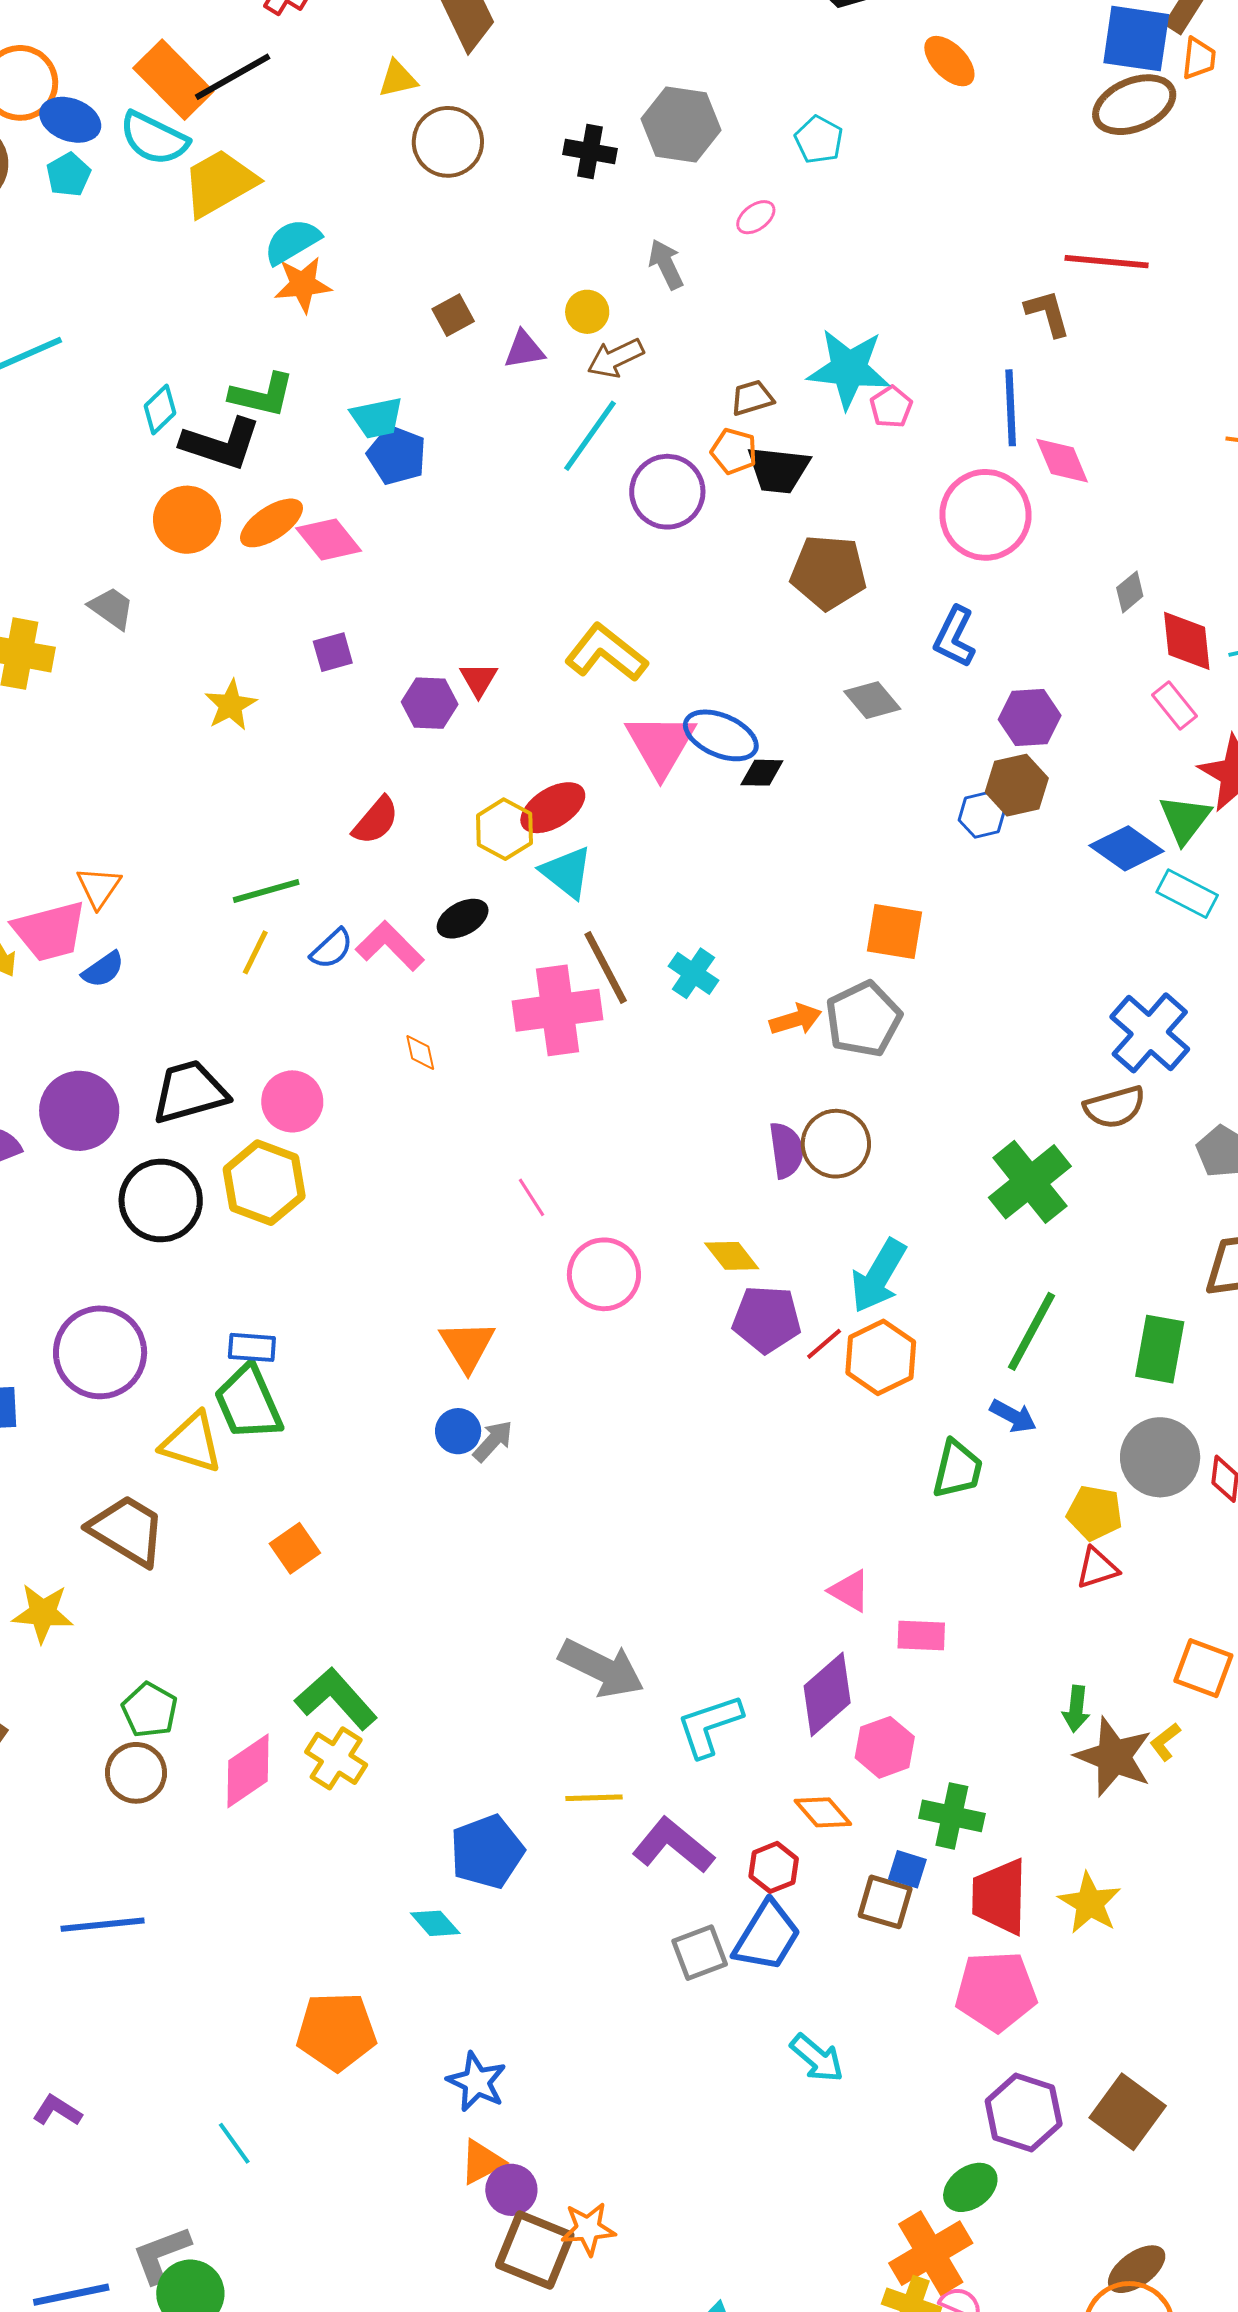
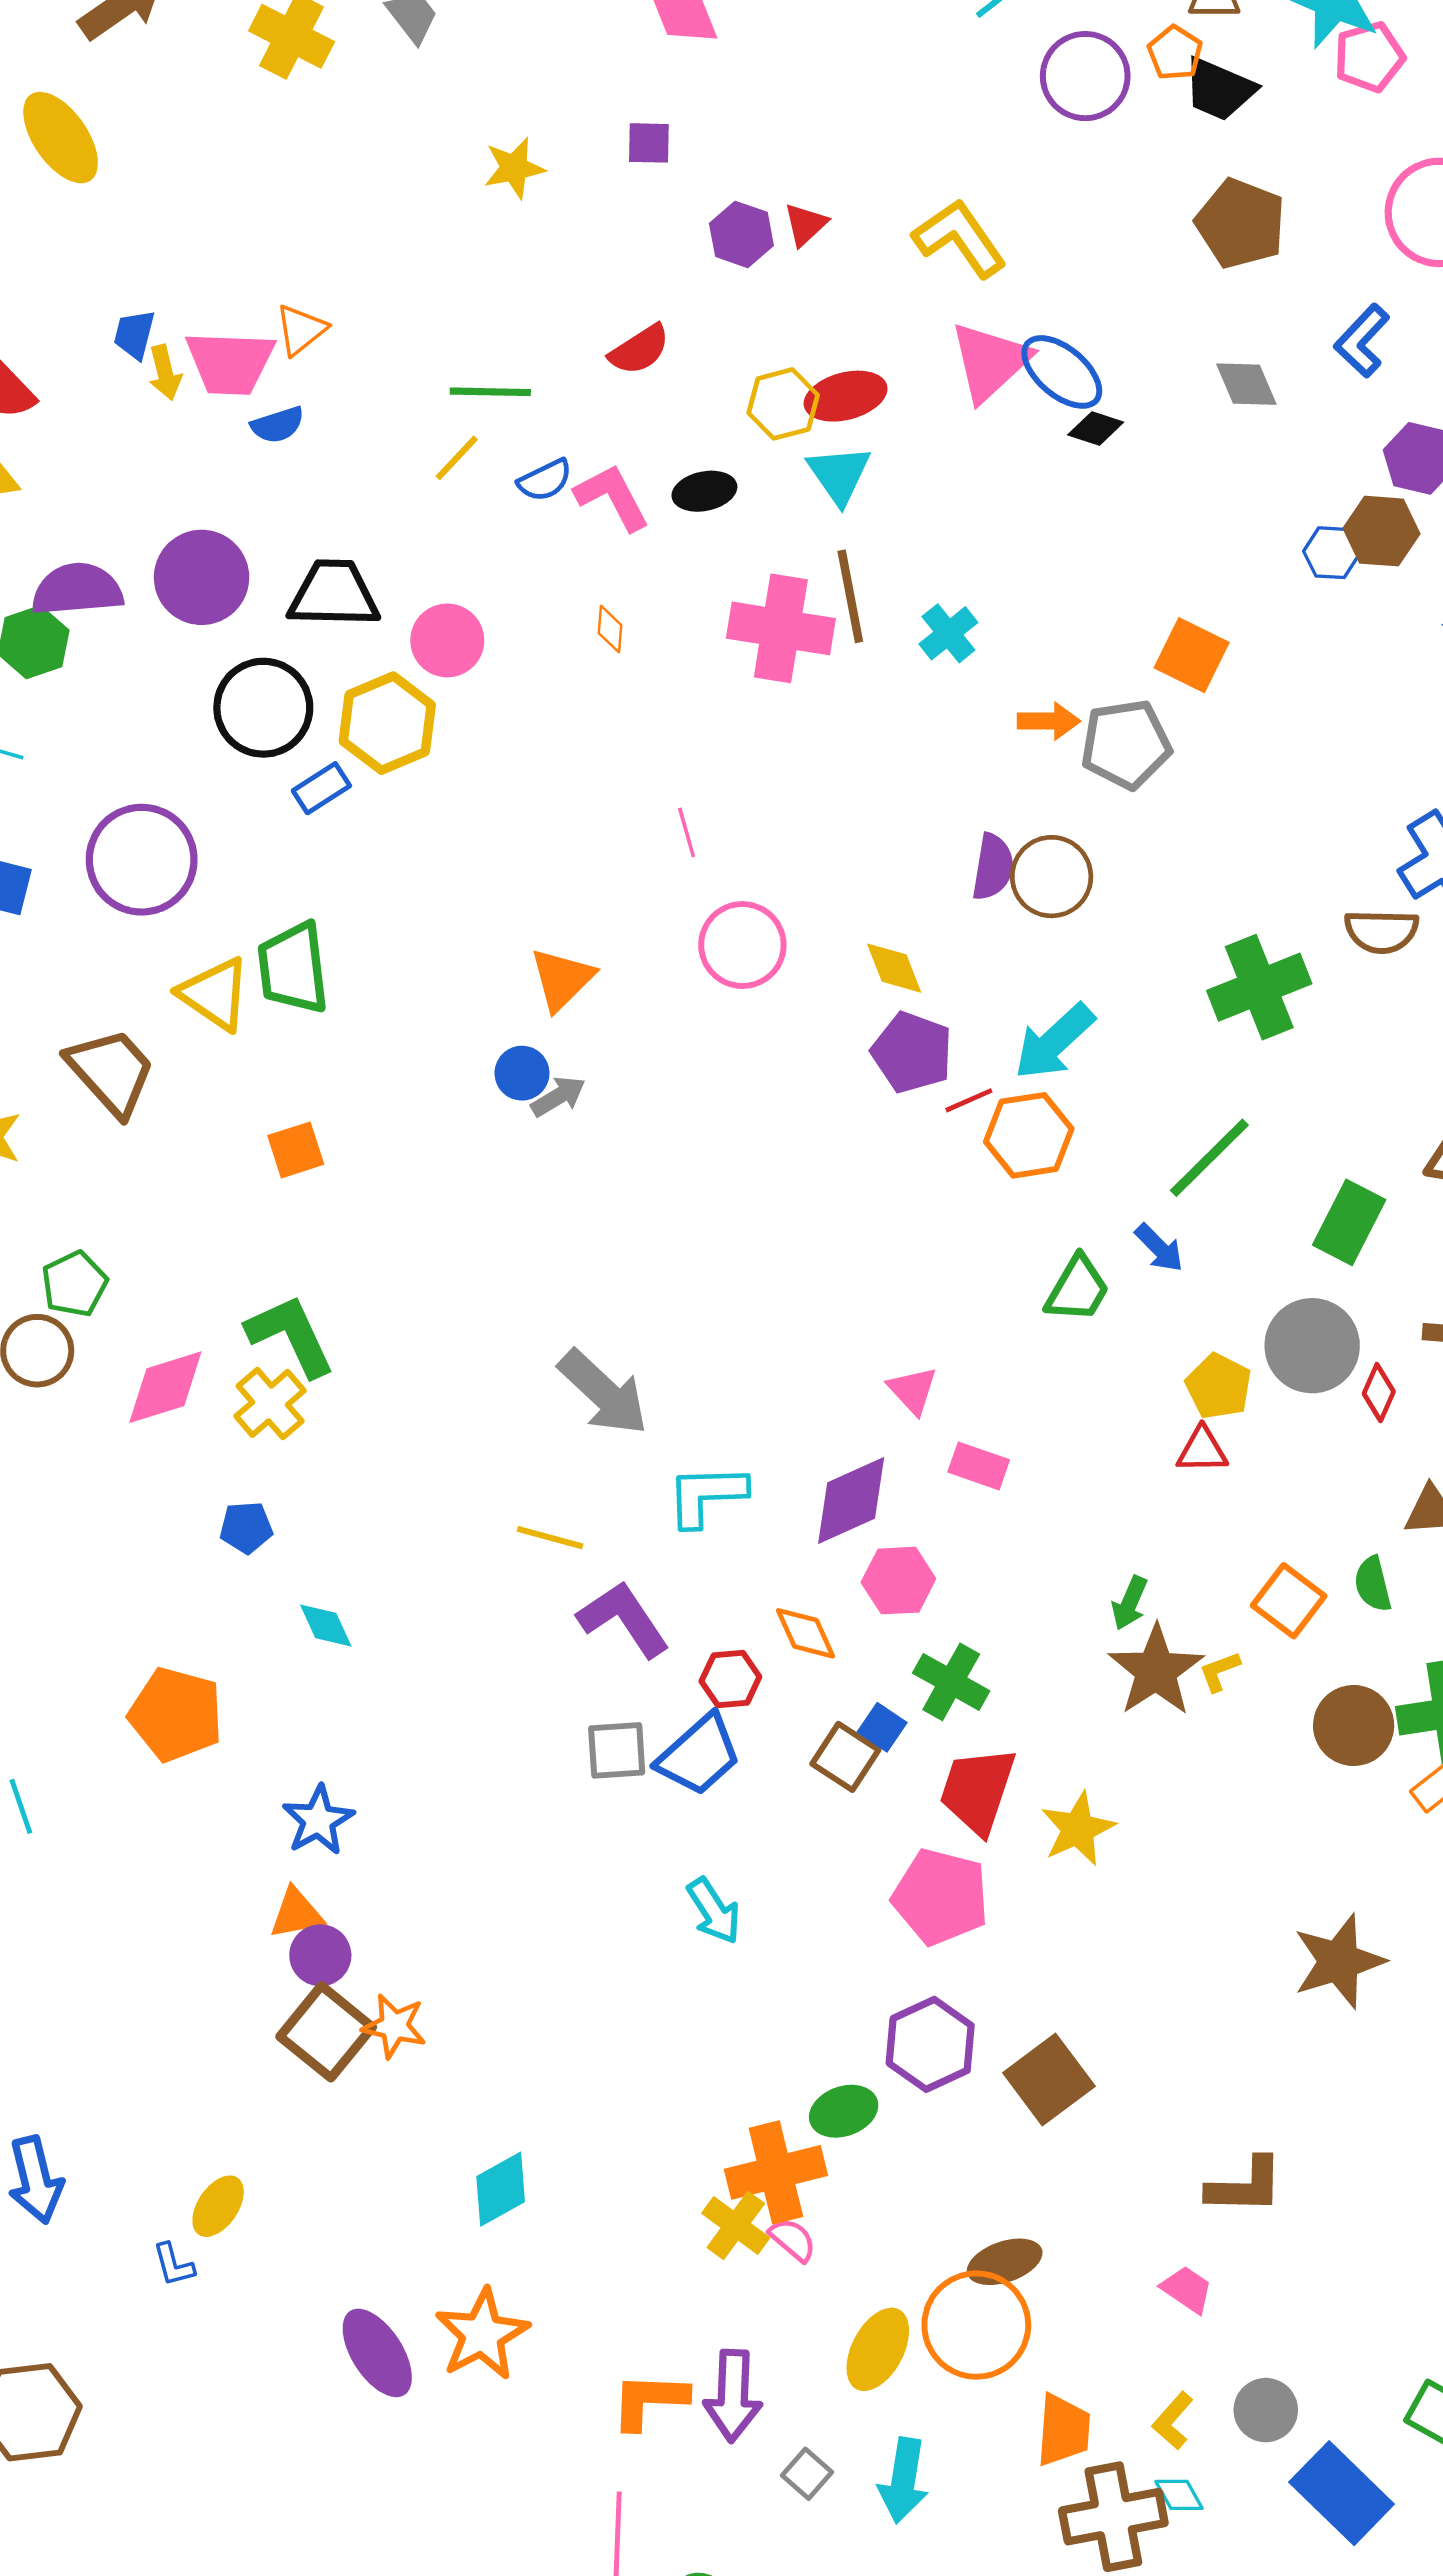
pink pentagon: (891, 407) -> (1369, 57), size x1.4
blue rectangle: (252, 1347) -> (321, 788), moved, turned -54
blue pentagon: (487, 1852) -> (246, 1527), moved, size x0.6

